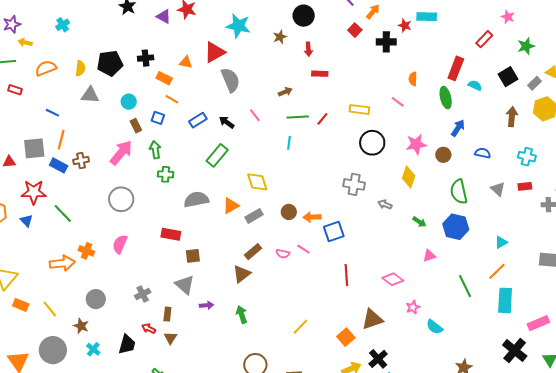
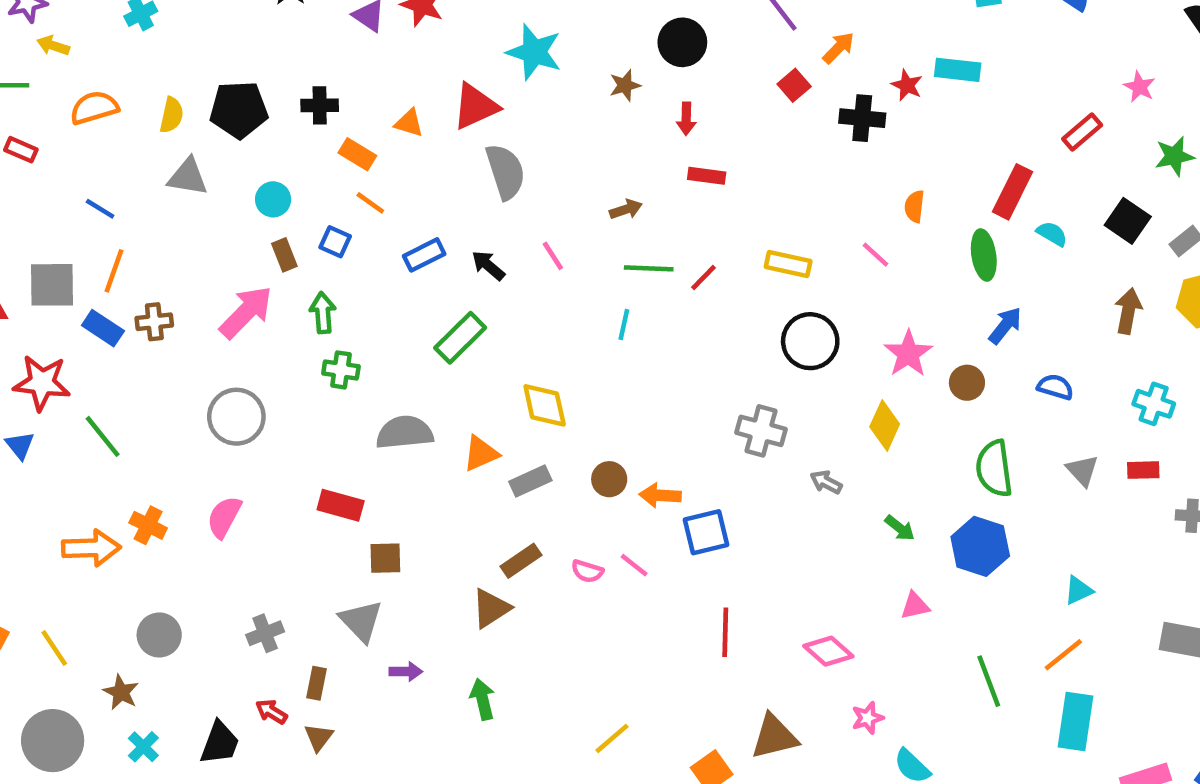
black square: (508, 77) -> (1128, 221), turned -30
pink star: (416, 144) -> (908, 354), turned -30

